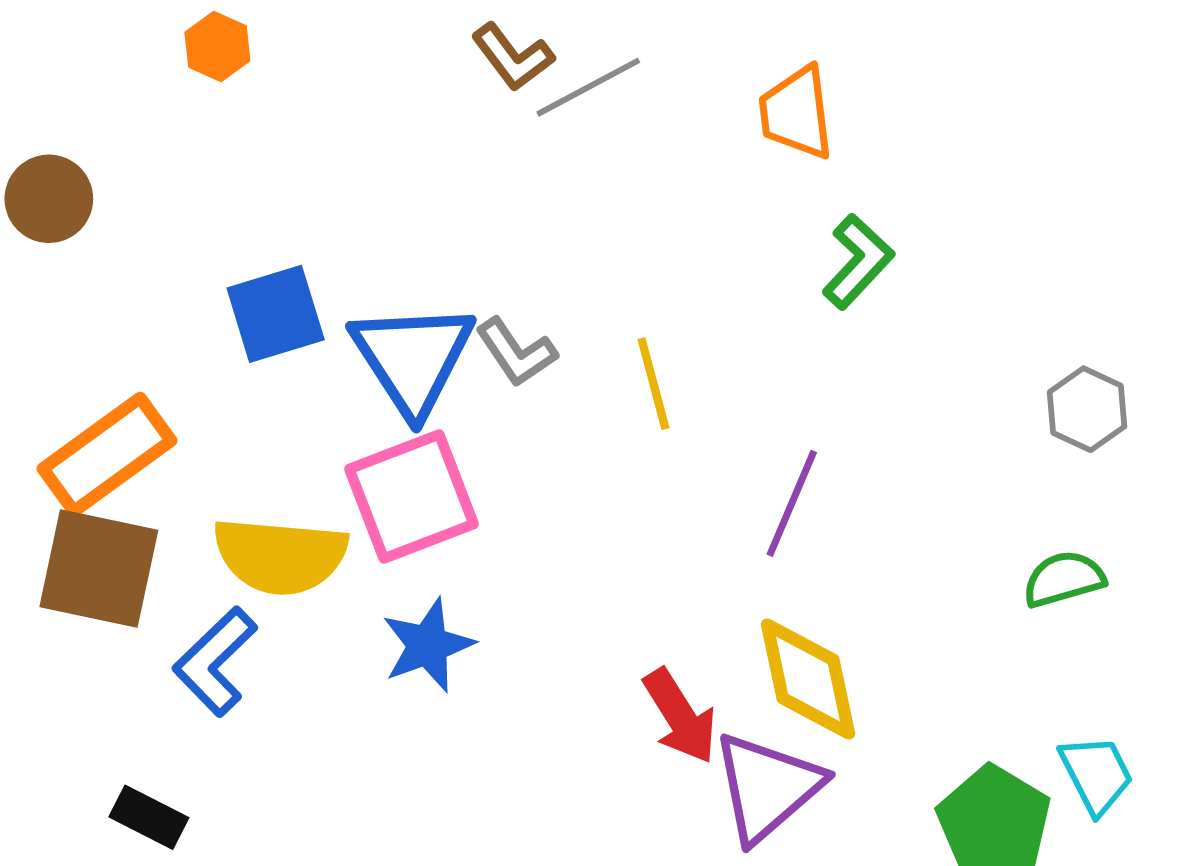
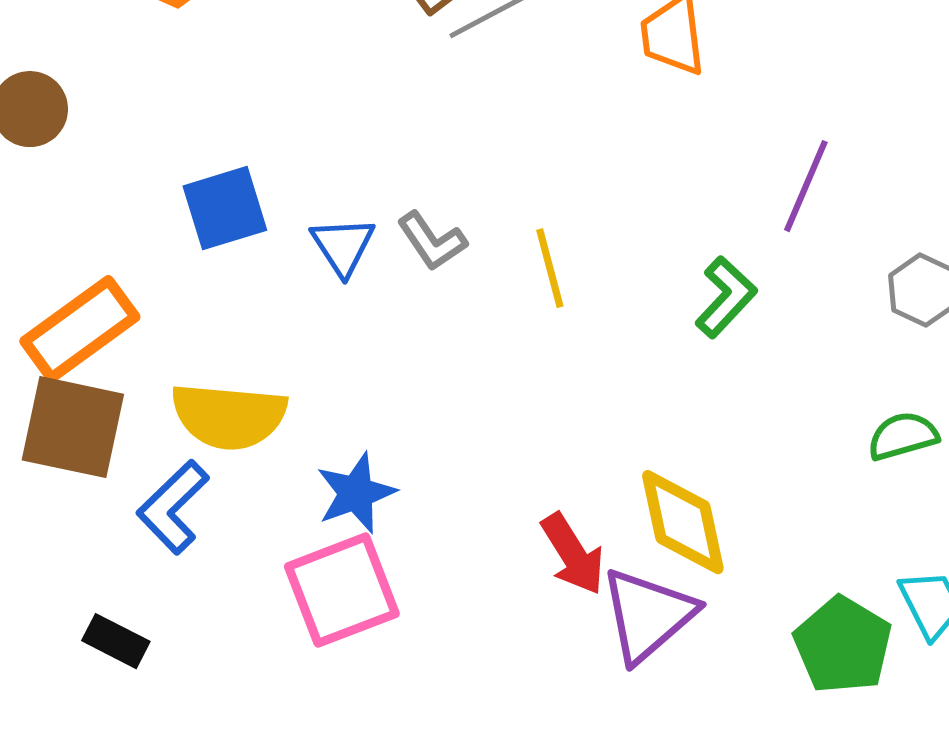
green L-shape: (858, 262) -> (726, 297), moved
blue triangle: (413, 358) -> (343, 246), size x0.6
pink square: (412, 496) -> (342, 590), moved
purple line: (792, 503) -> (806, 186), moved

